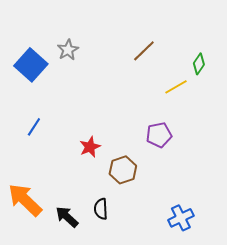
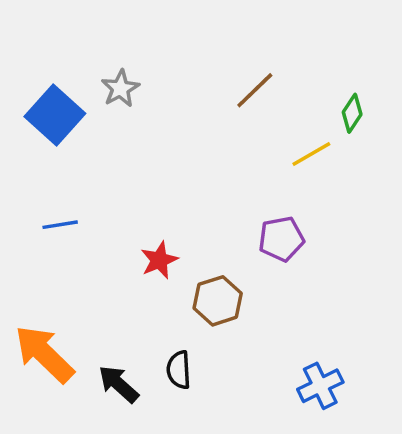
blue line: (34, 127) -> (60, 225), turned 48

